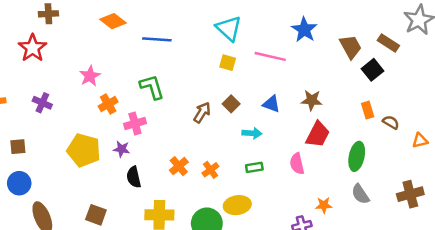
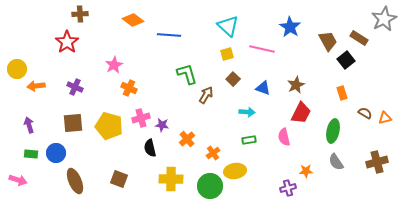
yellow square: (228, 63) -> (227, 54), turned -32
green L-shape: (152, 87) -> (187, 74), moved
brown star: (312, 100) -> (296, 85), turned -30
orange cross: (108, 104) -> (129, 88), turned -35
brown square: (231, 104) -> (233, 79), moved
brown semicircle: (391, 122) -> (365, 113), moved
pink cross: (135, 123) -> (141, 118), moved
brown square: (18, 147) -> (73, 123), moved, size x1.5
purple star: (122, 149) -> (162, 125), moved
orange cross: (210, 170) -> (213, 153), moved

